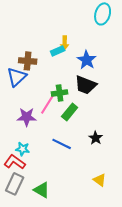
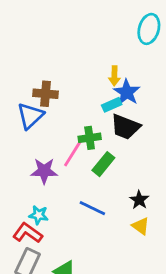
yellow arrow: (65, 43) -> (114, 76), moved
cyan rectangle: (58, 51) -> (112, 105), moved
yellow triangle: (100, 180) -> (141, 226), moved

